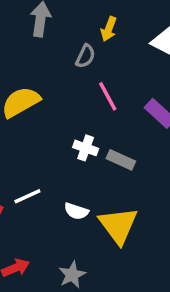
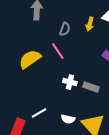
yellow arrow: (109, 29) -> (90, 24), moved
pink line: (108, 96) -> (58, 51), moved

